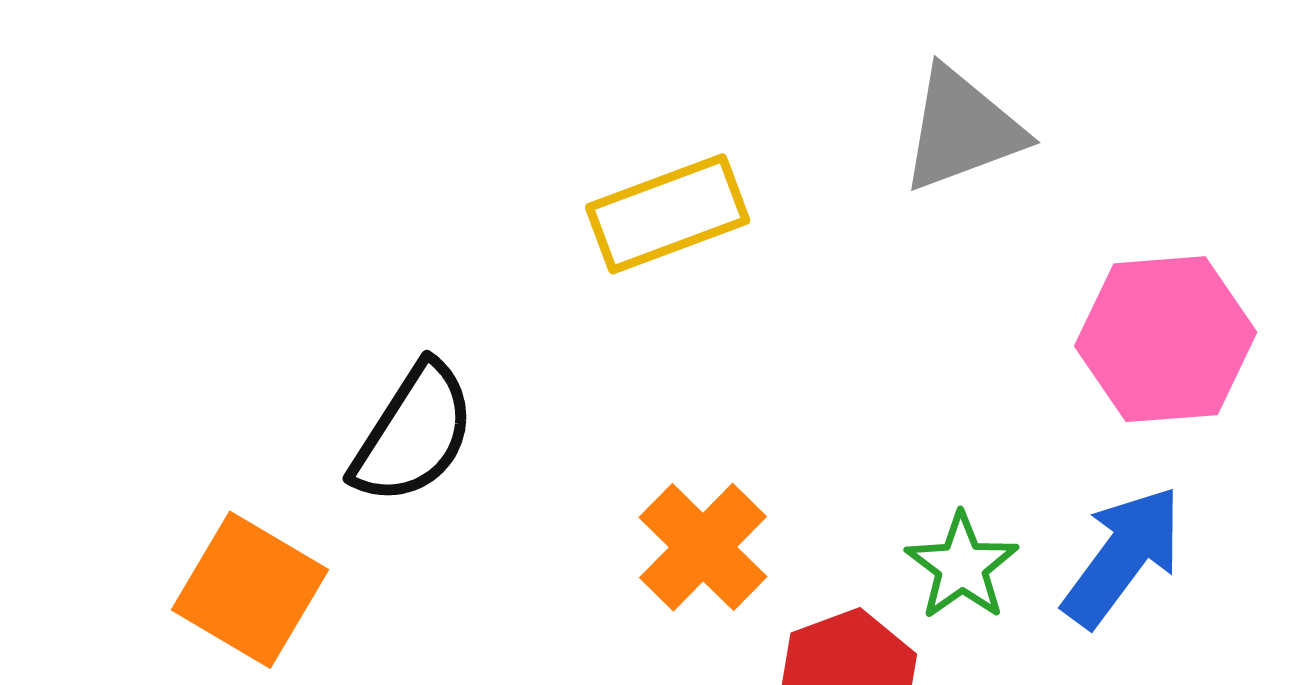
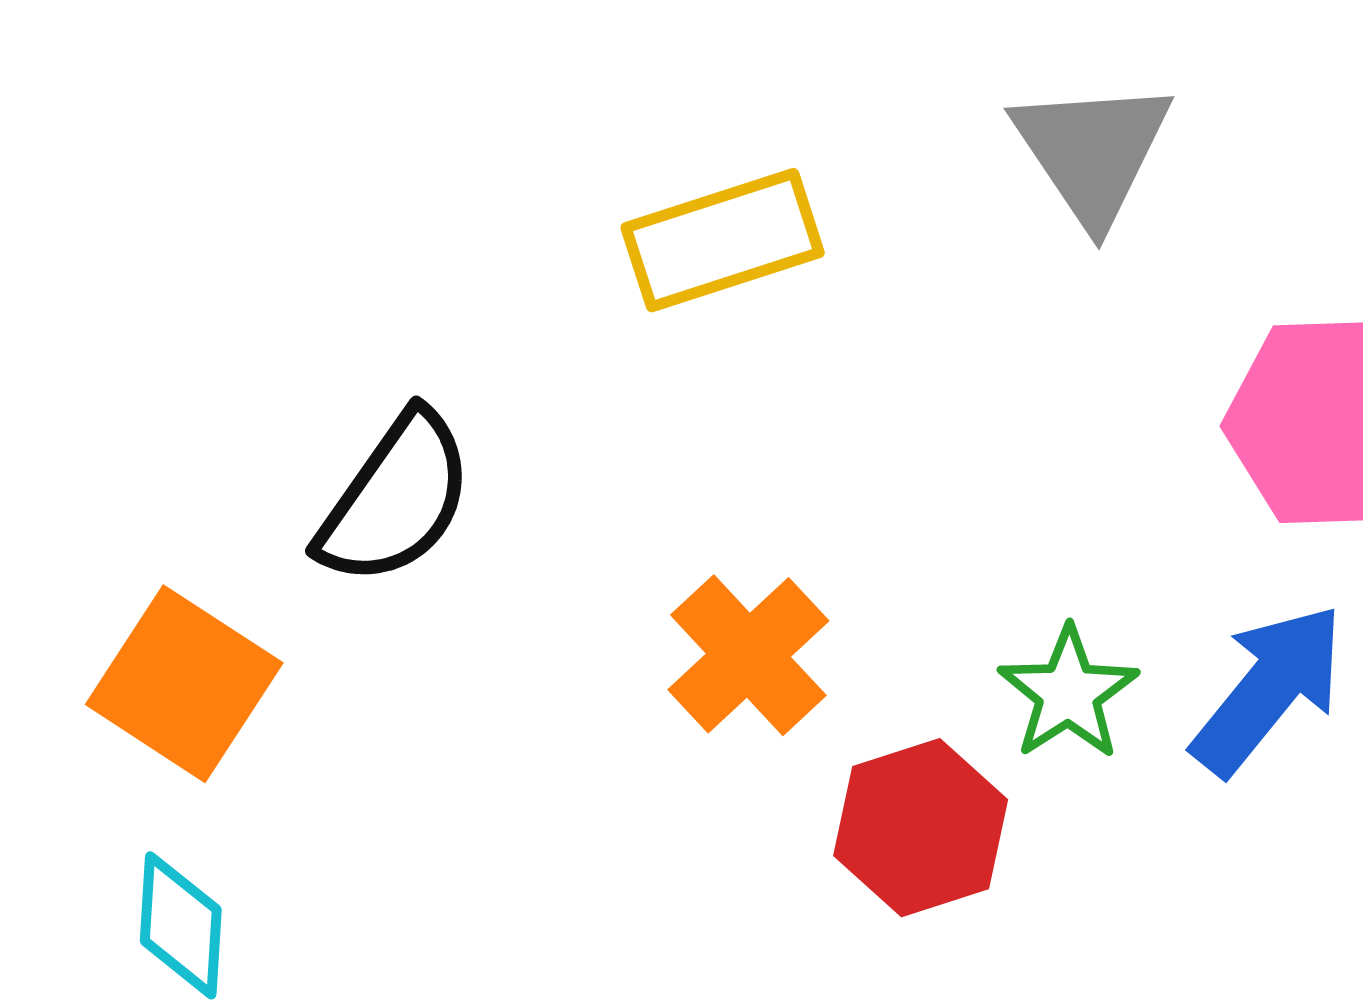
gray triangle: (962, 130) -> (1092, 151), turned -46

